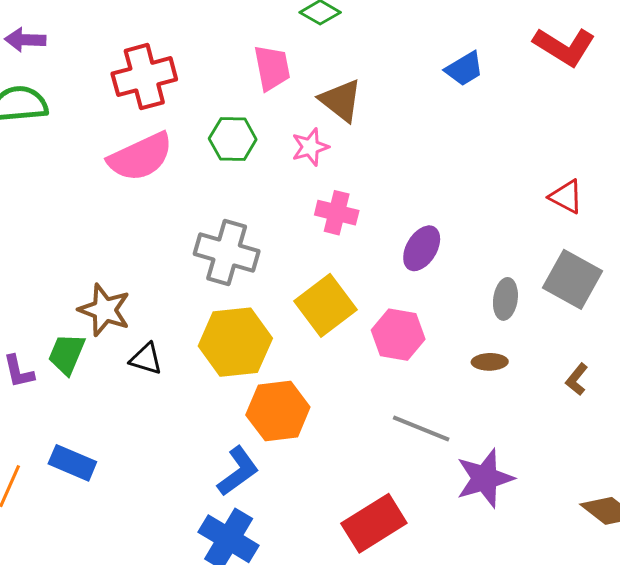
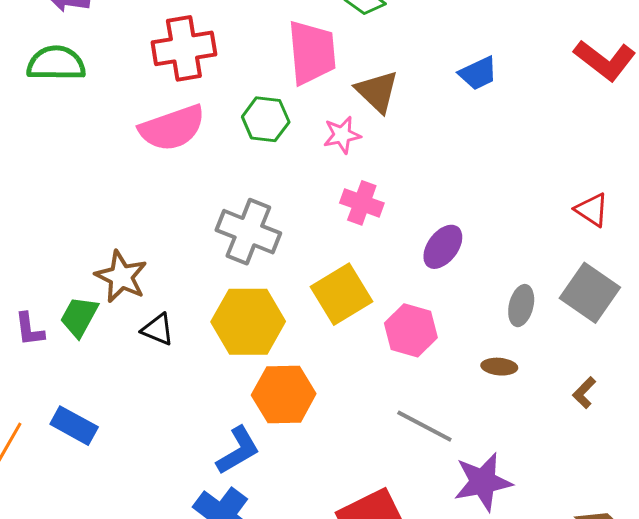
pink trapezoid: (272, 68) -> (312, 52), size x1.4
blue trapezoid: (464, 69) -> (478, 73), moved

